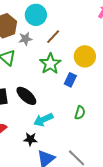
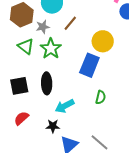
green star: (50, 64) -> (51, 49), moved
blue rectangle: (70, 80) -> (89, 65), size x1.6
black ellipse: (26, 96) -> (47, 83), turned 50

